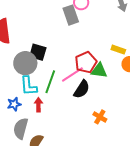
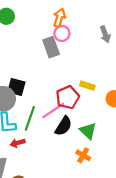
yellow rectangle: (118, 50) -> (87, 86), moved
green triangle: (99, 71) -> (88, 131), moved, turned 36
red arrow: (38, 105) -> (18, 143), turned -104

